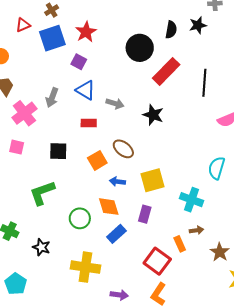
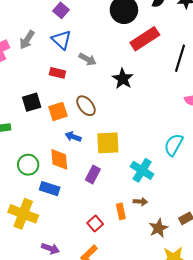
black square: (58, 151) -> (32, 102), moved, turned -30
blue rectangle: (116, 234) -> (50, 189), moved, turned 48
red square: (157, 261) -> (95, 224), size x0.6

